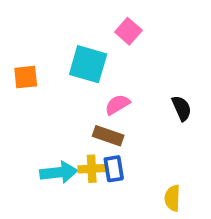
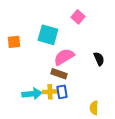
pink square: (128, 31) -> (78, 17), moved
pink semicircle: (117, 105) -> (64, 57), size x1.5

